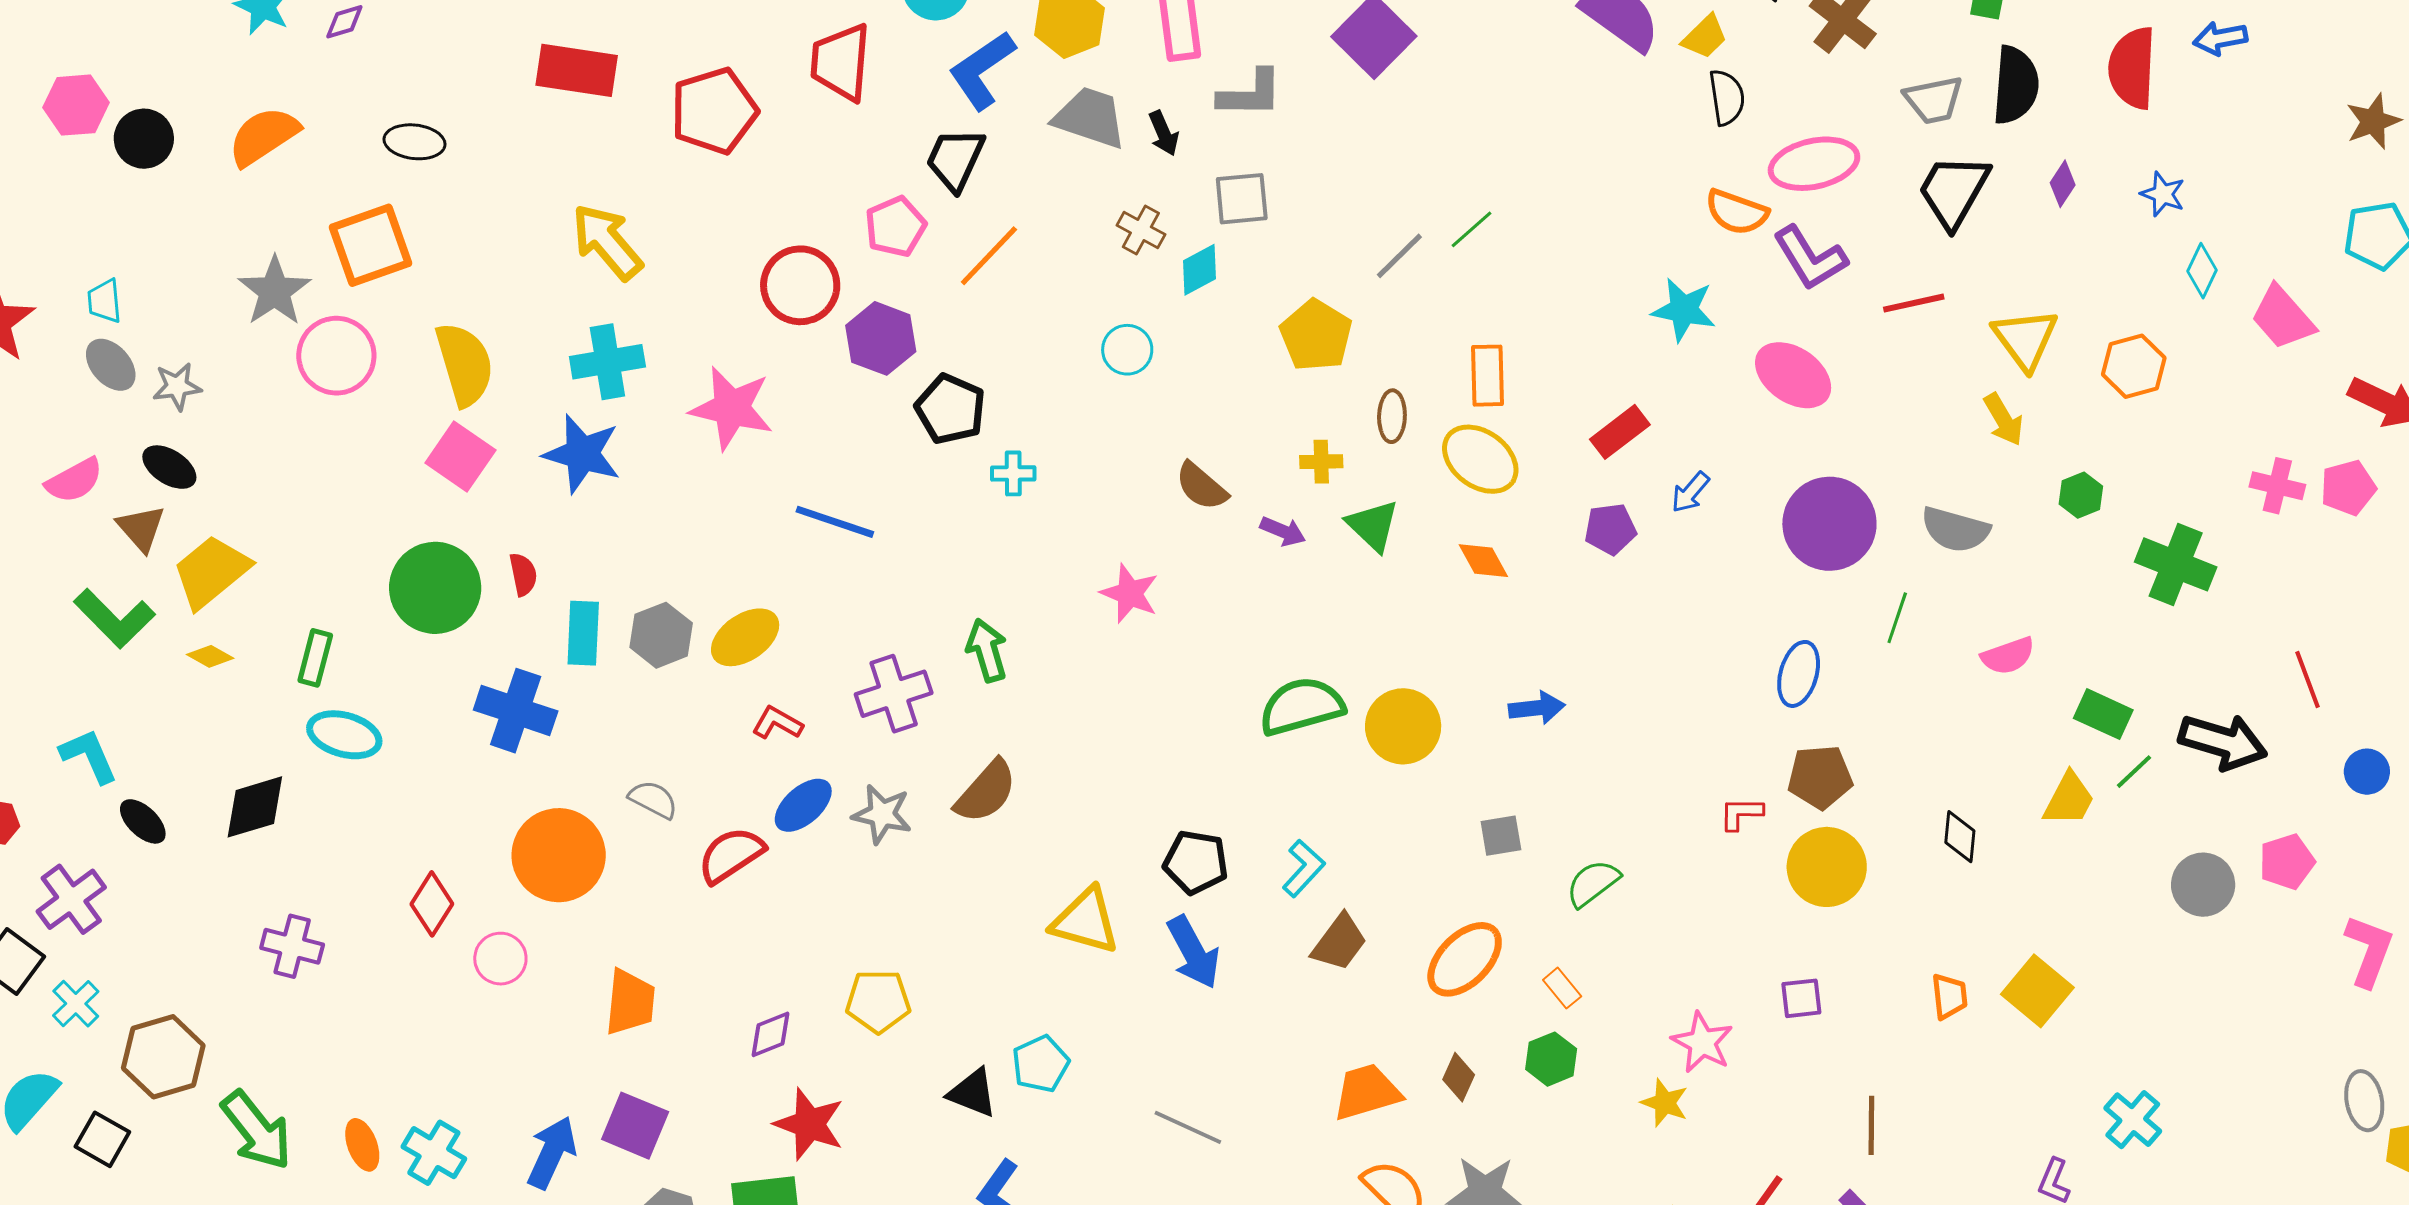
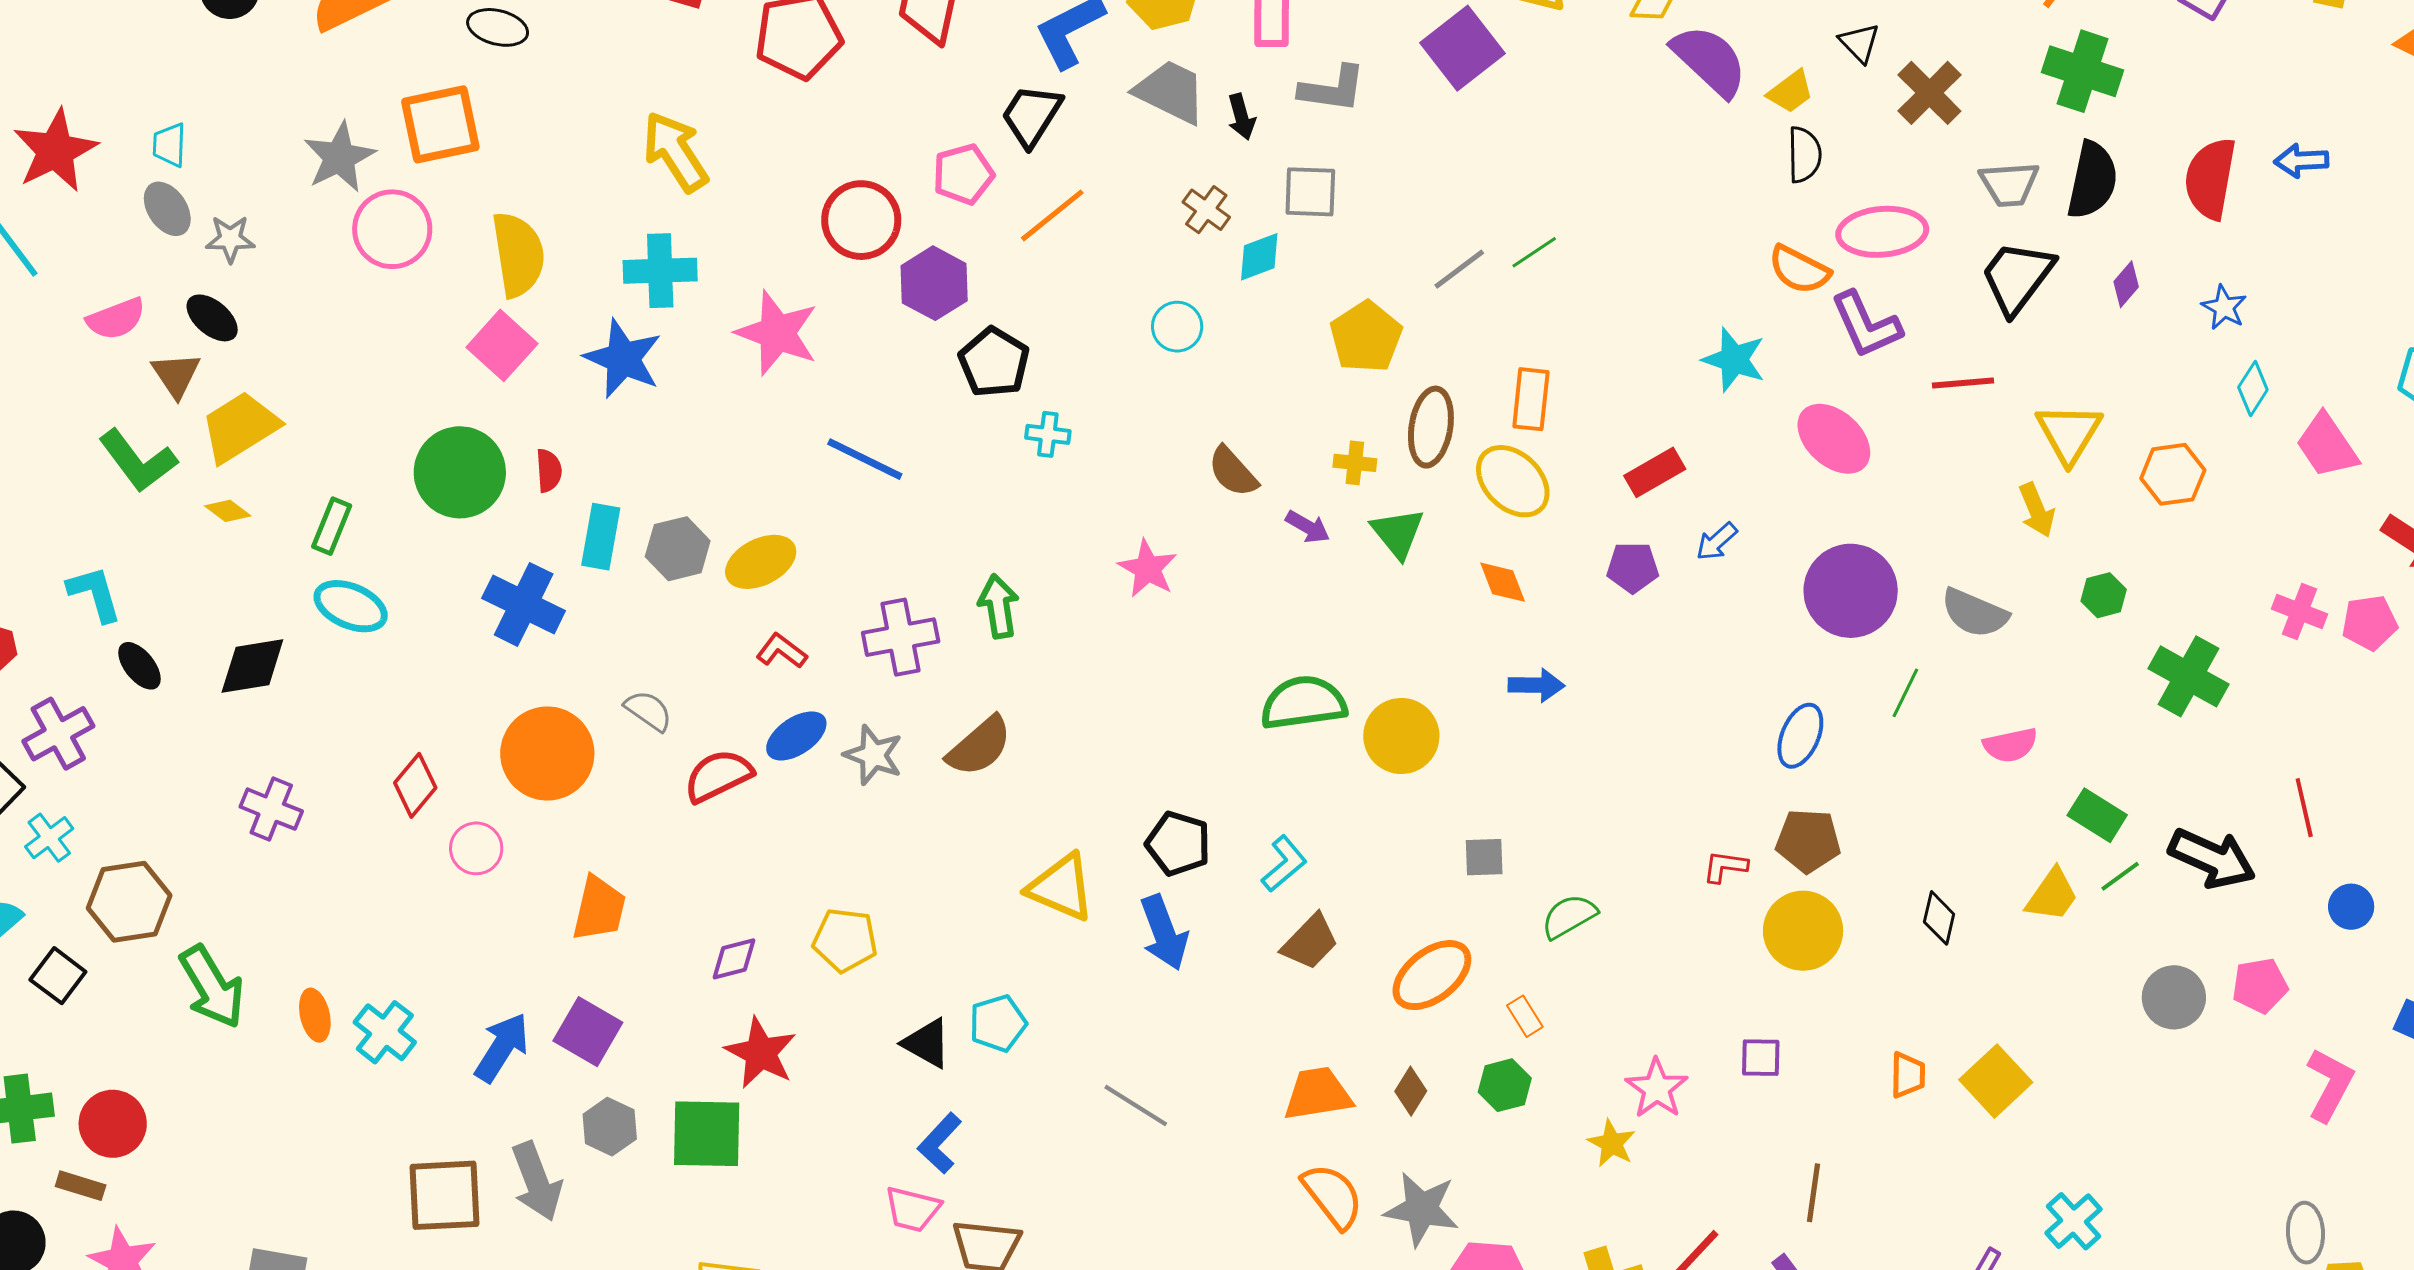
brown ellipse: (1392, 416) -> (1431, 427), size x1.5
blue arrow: (1537, 708) -> (1536, 685), moved

